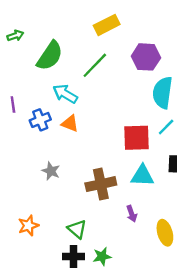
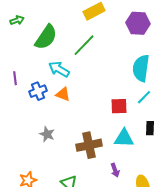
purple hexagon: (146, 57) -> (138, 23), moved
red square: (136, 138) -> (119, 106), size x0.7

